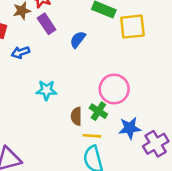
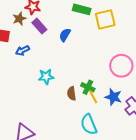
pink circle: (114, 89) -> (121, 66), moved
blue star: (130, 128) -> (113, 97), turned 30
yellow line: (92, 136) -> (93, 97), moved, turned 64

